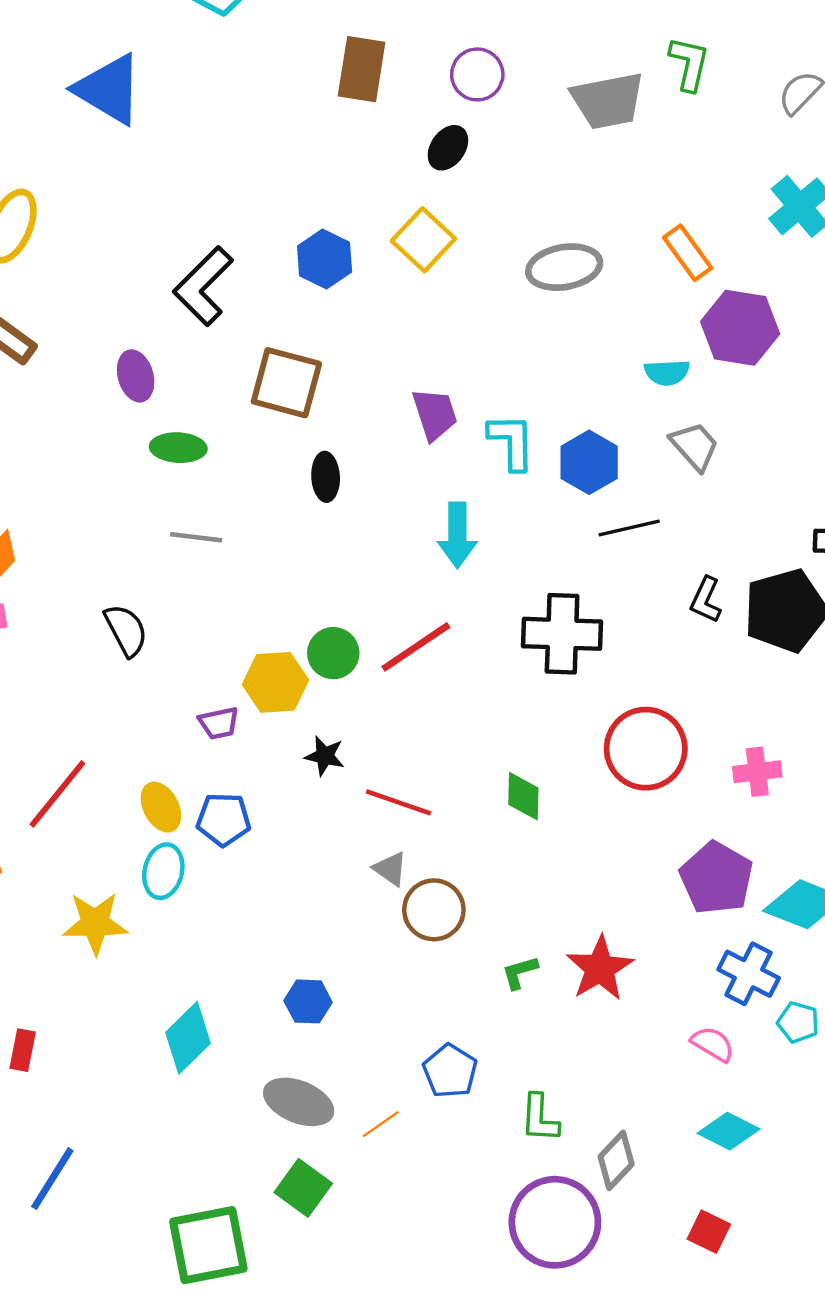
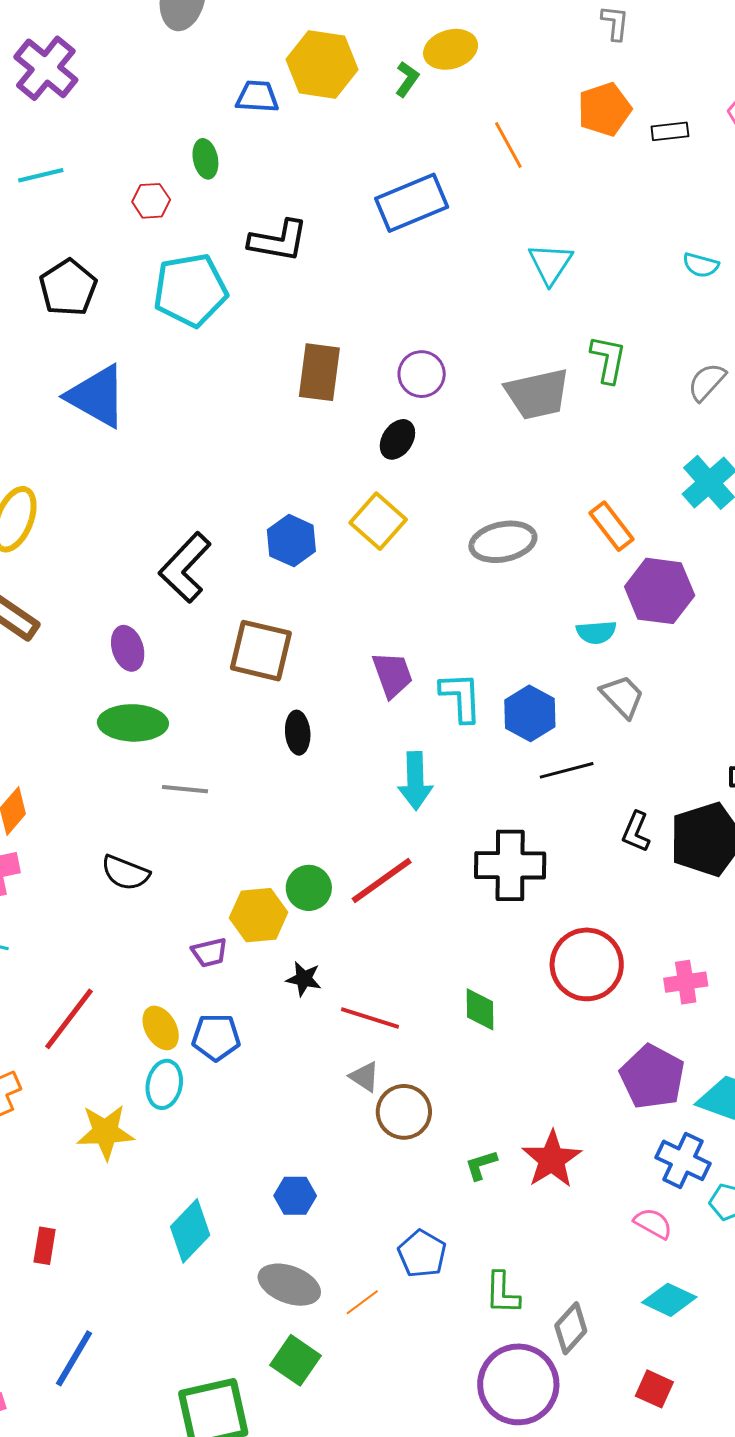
green ellipse: (178, 448) -> (133, 723), moved, size x1.4
black semicircle: (126, 630) -> (125, 873), turned 141

